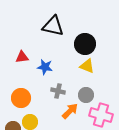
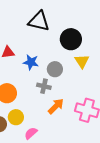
yellow triangle: (87, 66) -> (82, 61), moved, turned 35
gray circle: (86, 95) -> (55, 69), moved

